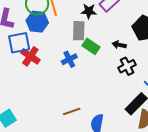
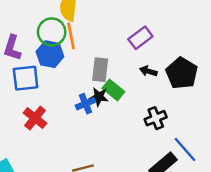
black star: (89, 11) -> (99, 97), moved
black arrow: (119, 45) -> (148, 71), moved
red cross: (30, 56) -> (35, 118), moved

